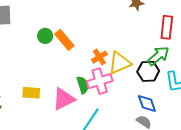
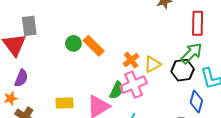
yellow triangle: (120, 63) -> (152, 64), size x0.7
green semicircle: (83, 85) -> (117, 90), turned 48
blue diamond: (147, 104) -> (196, 101), moved, turned 40

